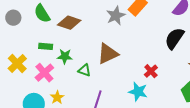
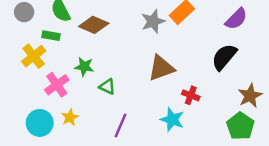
green rectangle: (46, 46) -> (51, 36), moved
brown triangle: (108, 54) -> (161, 68), moved
yellow cross: (17, 64) -> (34, 56), moved
red cross: (151, 71) -> (191, 95), turned -32

